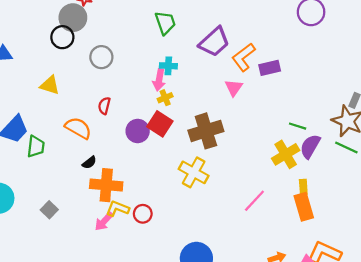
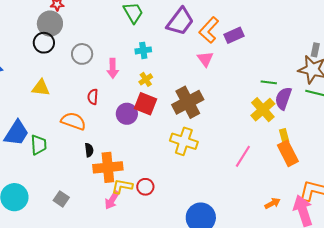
pink arrow: (159, 80) -> (113, 68), moved
black semicircle: (89, 163) -> (89, 150), turned -48

